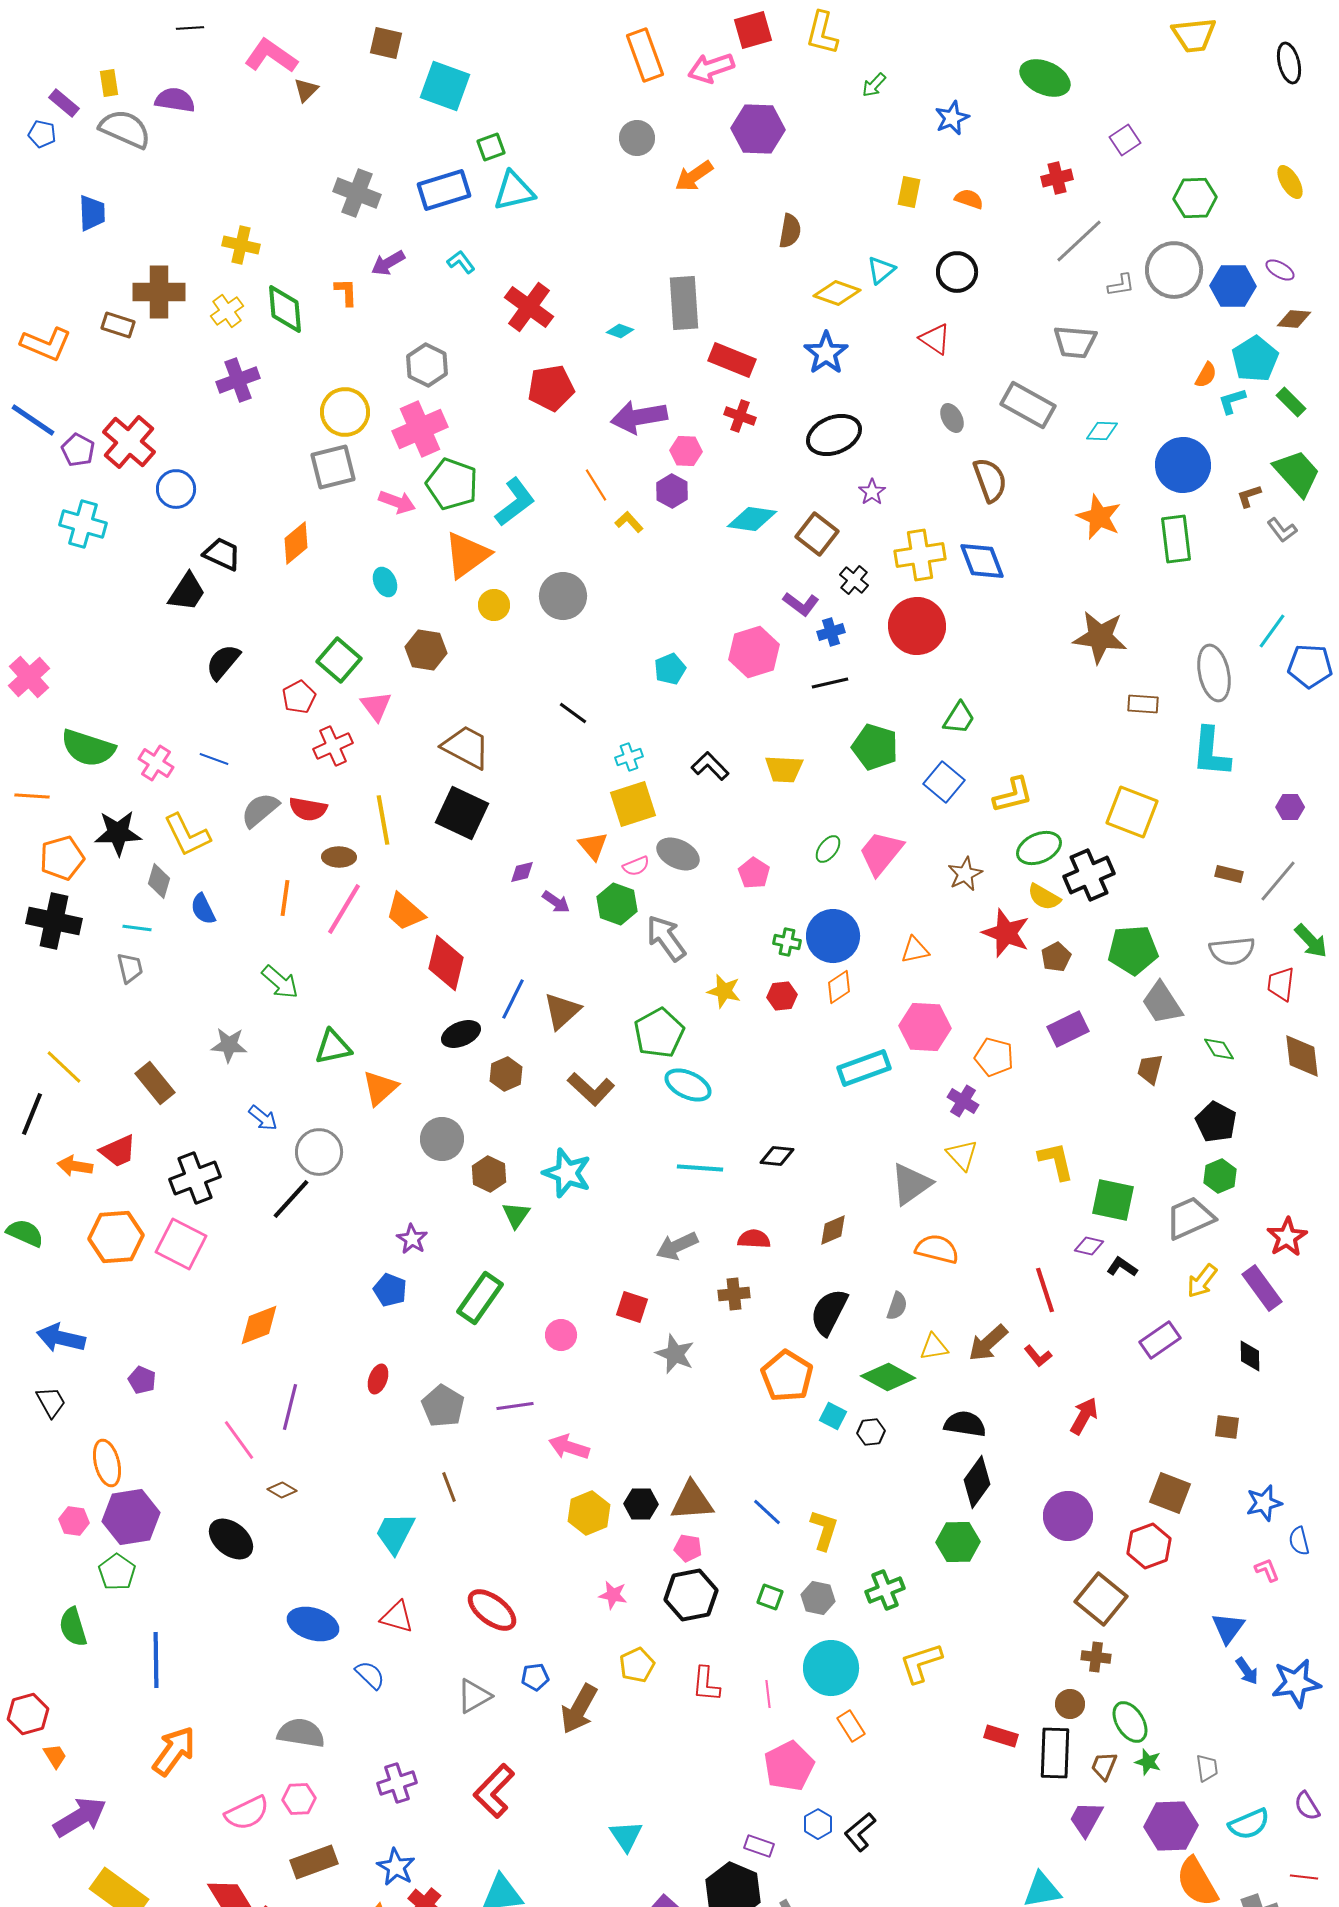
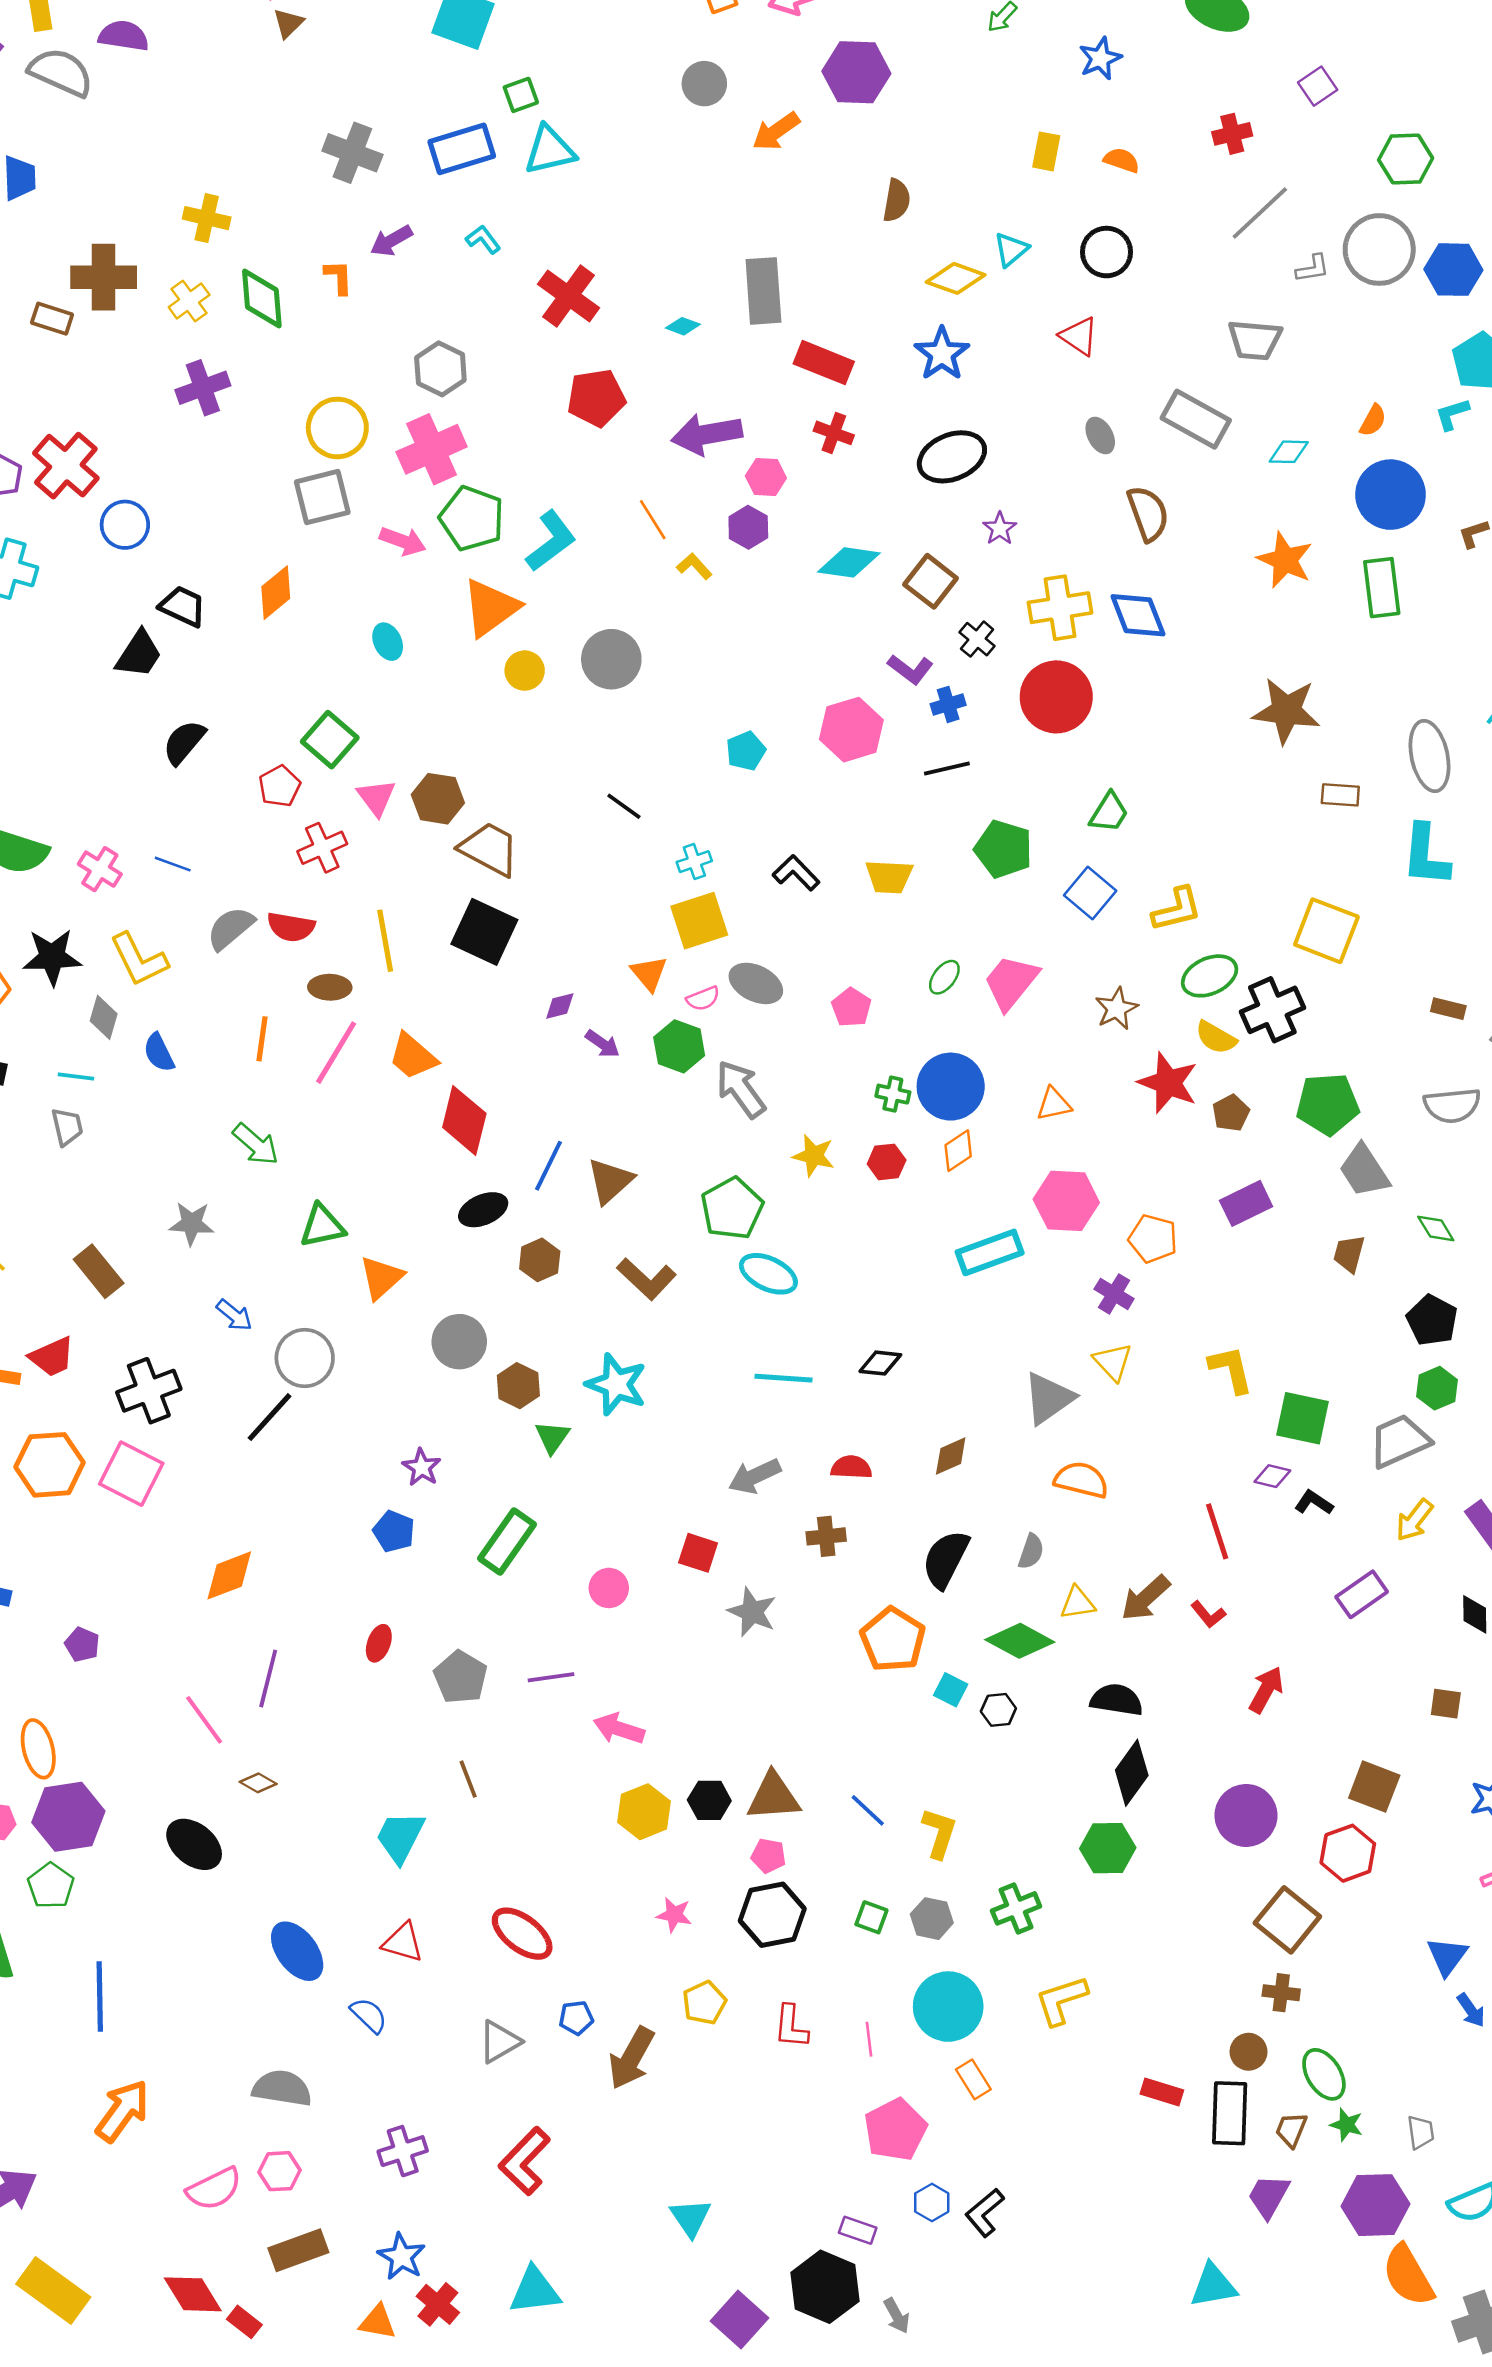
orange semicircle: (1206, 375) -> (1373, 420), moved
brown hexagon: (426, 650) -> (438, 799), moved
blue ellipse: (313, 1624) -> (297, 1951), turned 36

